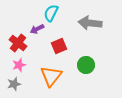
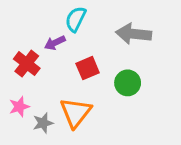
pink star: (19, 65) -> (19, 107), moved
green circle: (86, 65) -> (128, 83), moved
gray star: (14, 84) -> (43, 123), moved

